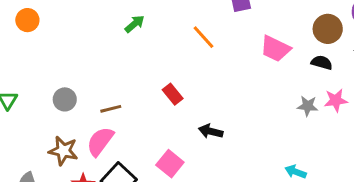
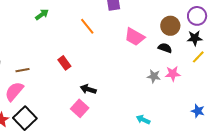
pink square: (170, 164) -> (80, 108), moved

